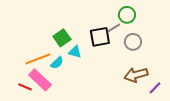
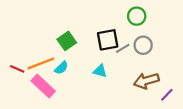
gray line: (114, 28) -> (123, 48), moved
cyan triangle: (75, 52) -> (100, 71), moved
red line: (25, 87) -> (17, 69), moved

